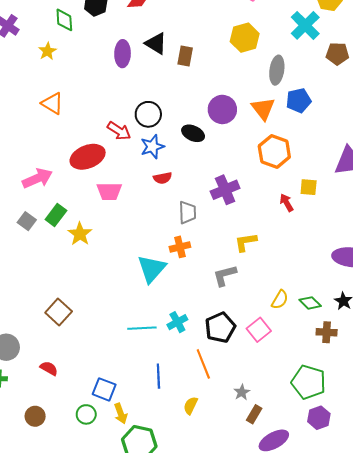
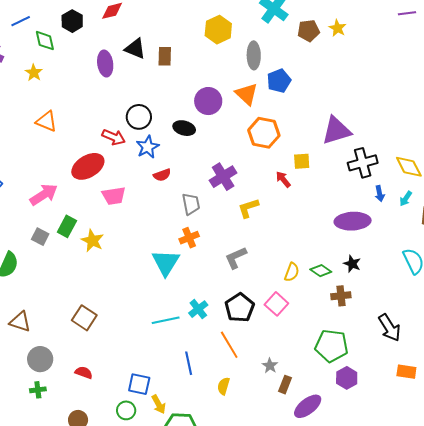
yellow L-shape: (246, 242) -> (248, 208), moved

